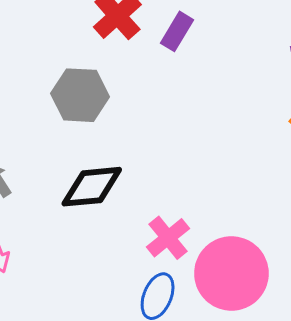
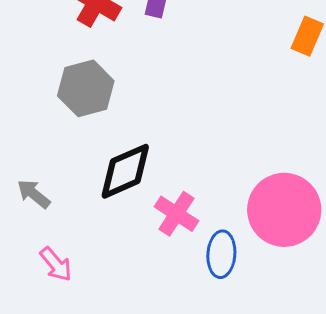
pink cross: (168, 238) -> (176, 214), moved

